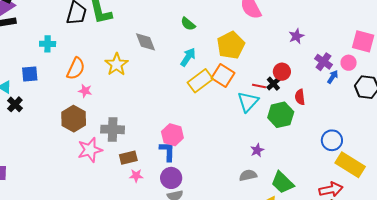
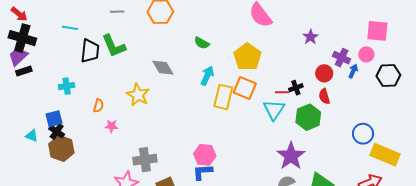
orange semicircle: (76, 69) -> (98, 106), size x0.6
red circle: (282, 72) -> (324, 73), moved
yellow rectangle: (200, 81) -> (223, 97), turned -30
black cross: (273, 84) -> (296, 88), turned 32
black cross: (15, 104) -> (57, 132), moved
brown hexagon: (74, 119) -> (61, 148), moved
purple star: (257, 150) -> (291, 156), size x2.0
blue L-shape: (167, 151) -> (203, 172), turned -85

